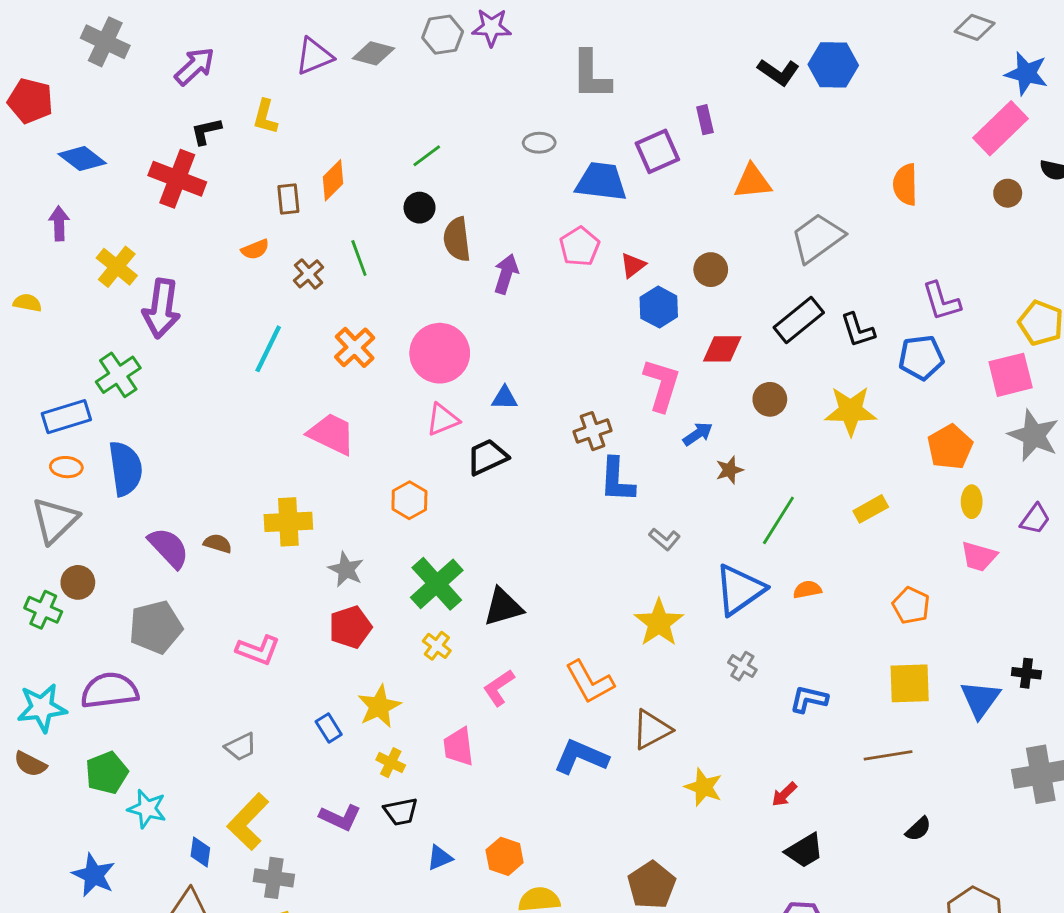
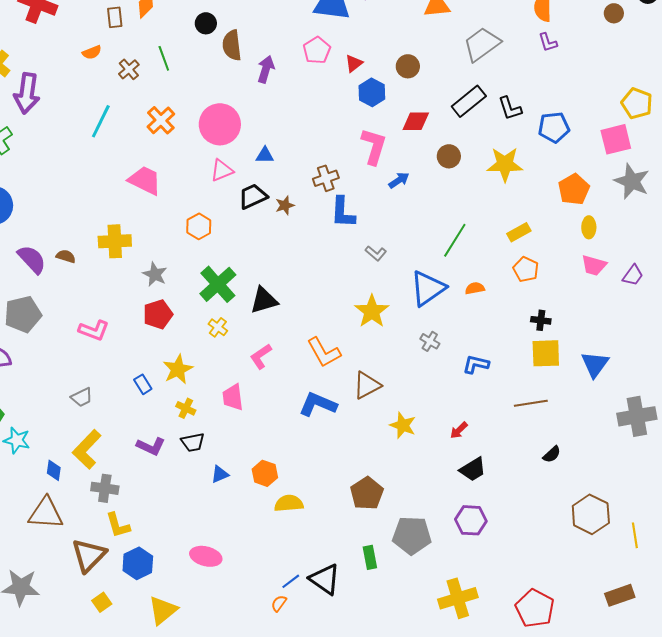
purple L-shape: (941, 301) -> (548, 42), moved, size x0.7
brown star: (729, 470) -> (285, 205), moved
purple trapezoid: (1035, 519) -> (633, 275), moved
orange pentagon: (911, 605) -> (526, 269), moved
black cross: (1026, 673) -> (541, 320), moved

